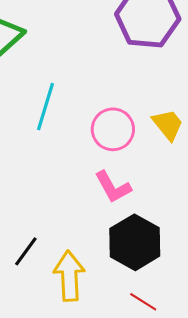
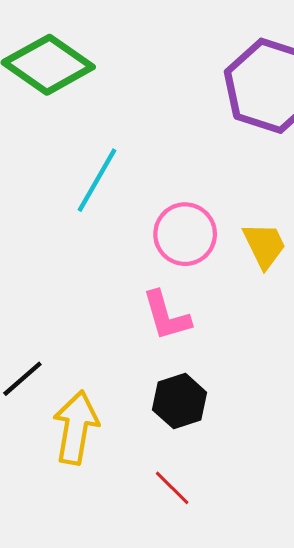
black hexagon: (135, 242) -> (180, 401), size x0.7

